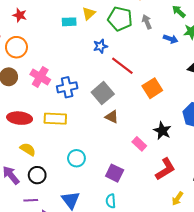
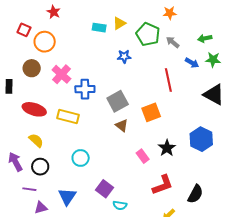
green arrow: (179, 11) -> (205, 38), turned -64
gray arrow: (147, 22) -> (173, 42), turned -40
red line: (122, 66) -> (168, 80), moved, turned 30
orange square: (152, 88) -> (151, 112), moved
purple square: (115, 173) -> (104, 189), moved
cyan semicircle: (111, 201) -> (120, 205), moved, turned -88

